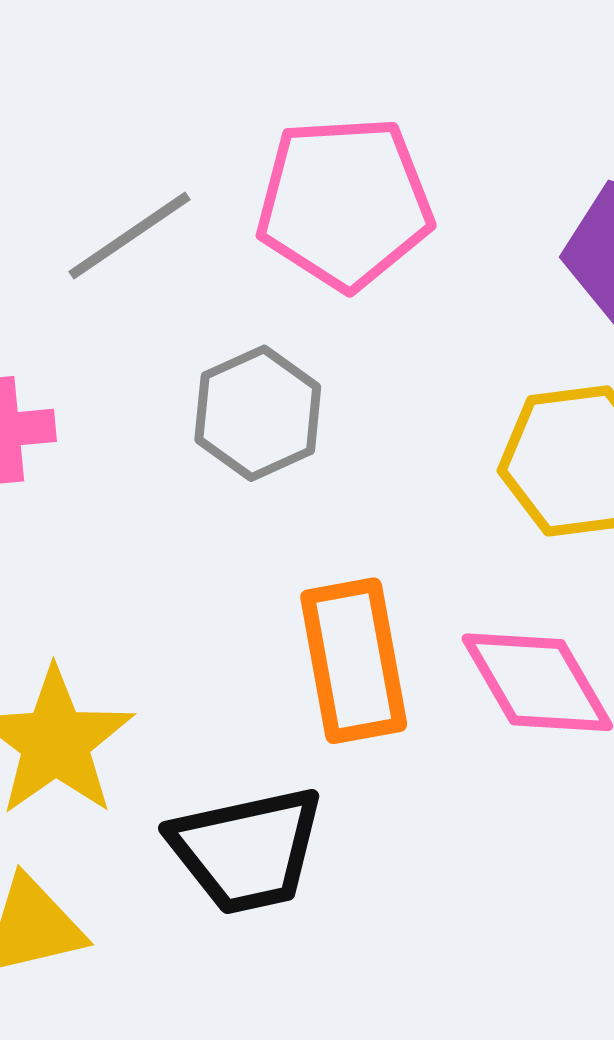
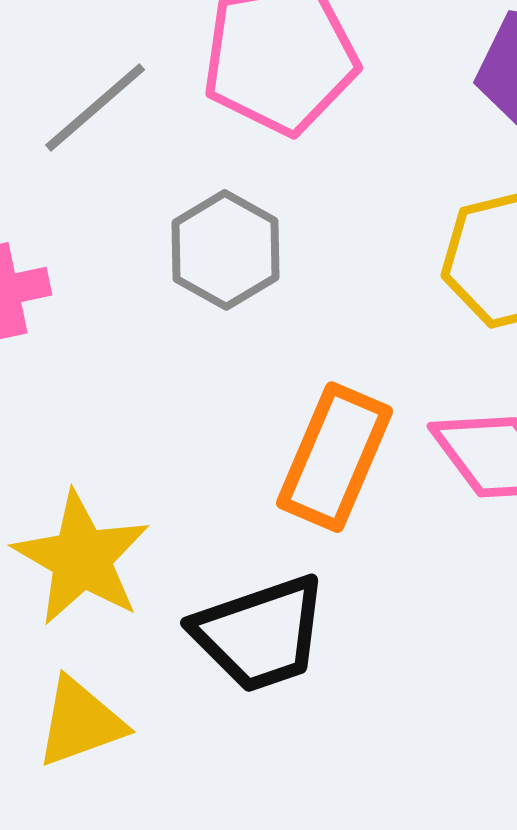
orange rectangle: (354, 661) -> (335, 457), turned 40

